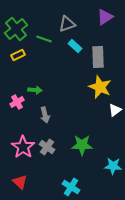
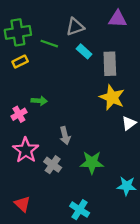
purple triangle: (105, 17) -> (118, 19), turned 36
green cross: (16, 29) -> (18, 32), turned 30
gray arrow: (45, 115) -> (65, 136), moved
pink star: (23, 147) -> (26, 150), moved

